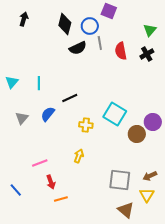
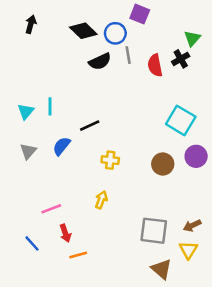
black diamond: (65, 24) -> (83, 31), turned -60
black cross: (147, 54) -> (181, 59), moved
cyan triangle: (12, 82) -> (26, 111), moved
cyan square: (115, 114) -> (181, 120), moved
brown circle: (137, 134) -> (163, 164), moved
blue line: (16, 190) -> (32, 243), moved

